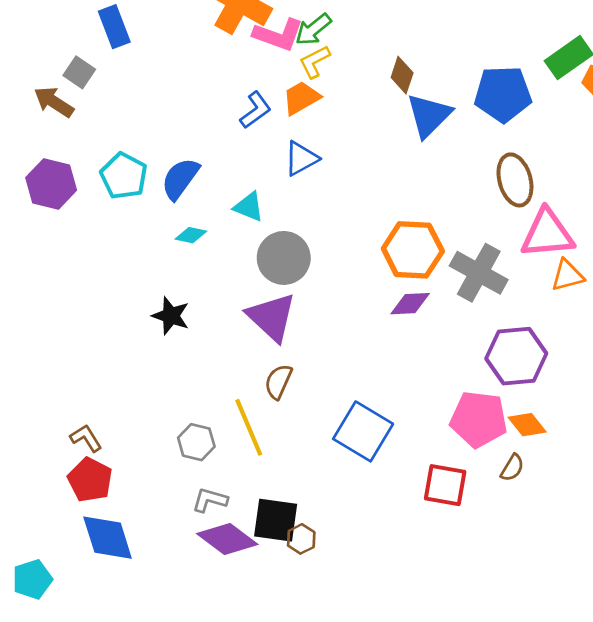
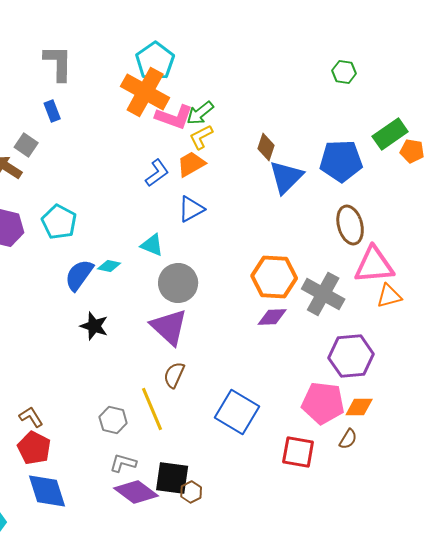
blue rectangle: (114, 27) -> (52, 111), size x0.7
blue semicircle: (180, 179) -> (79, 275), moved
orange diamond: (527, 425) -> (359, 407), turned -52

